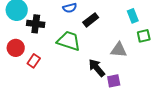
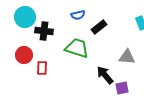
red rectangle: (34, 61) -> (42, 68), turned -32

